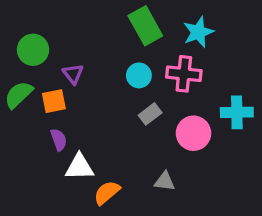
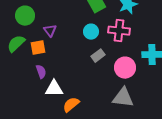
gray triangle: (165, 181) -> (123, 98), moved, size x1.6

